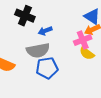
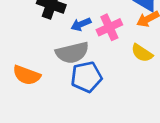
pink cross: (83, 40) -> (109, 27), moved

